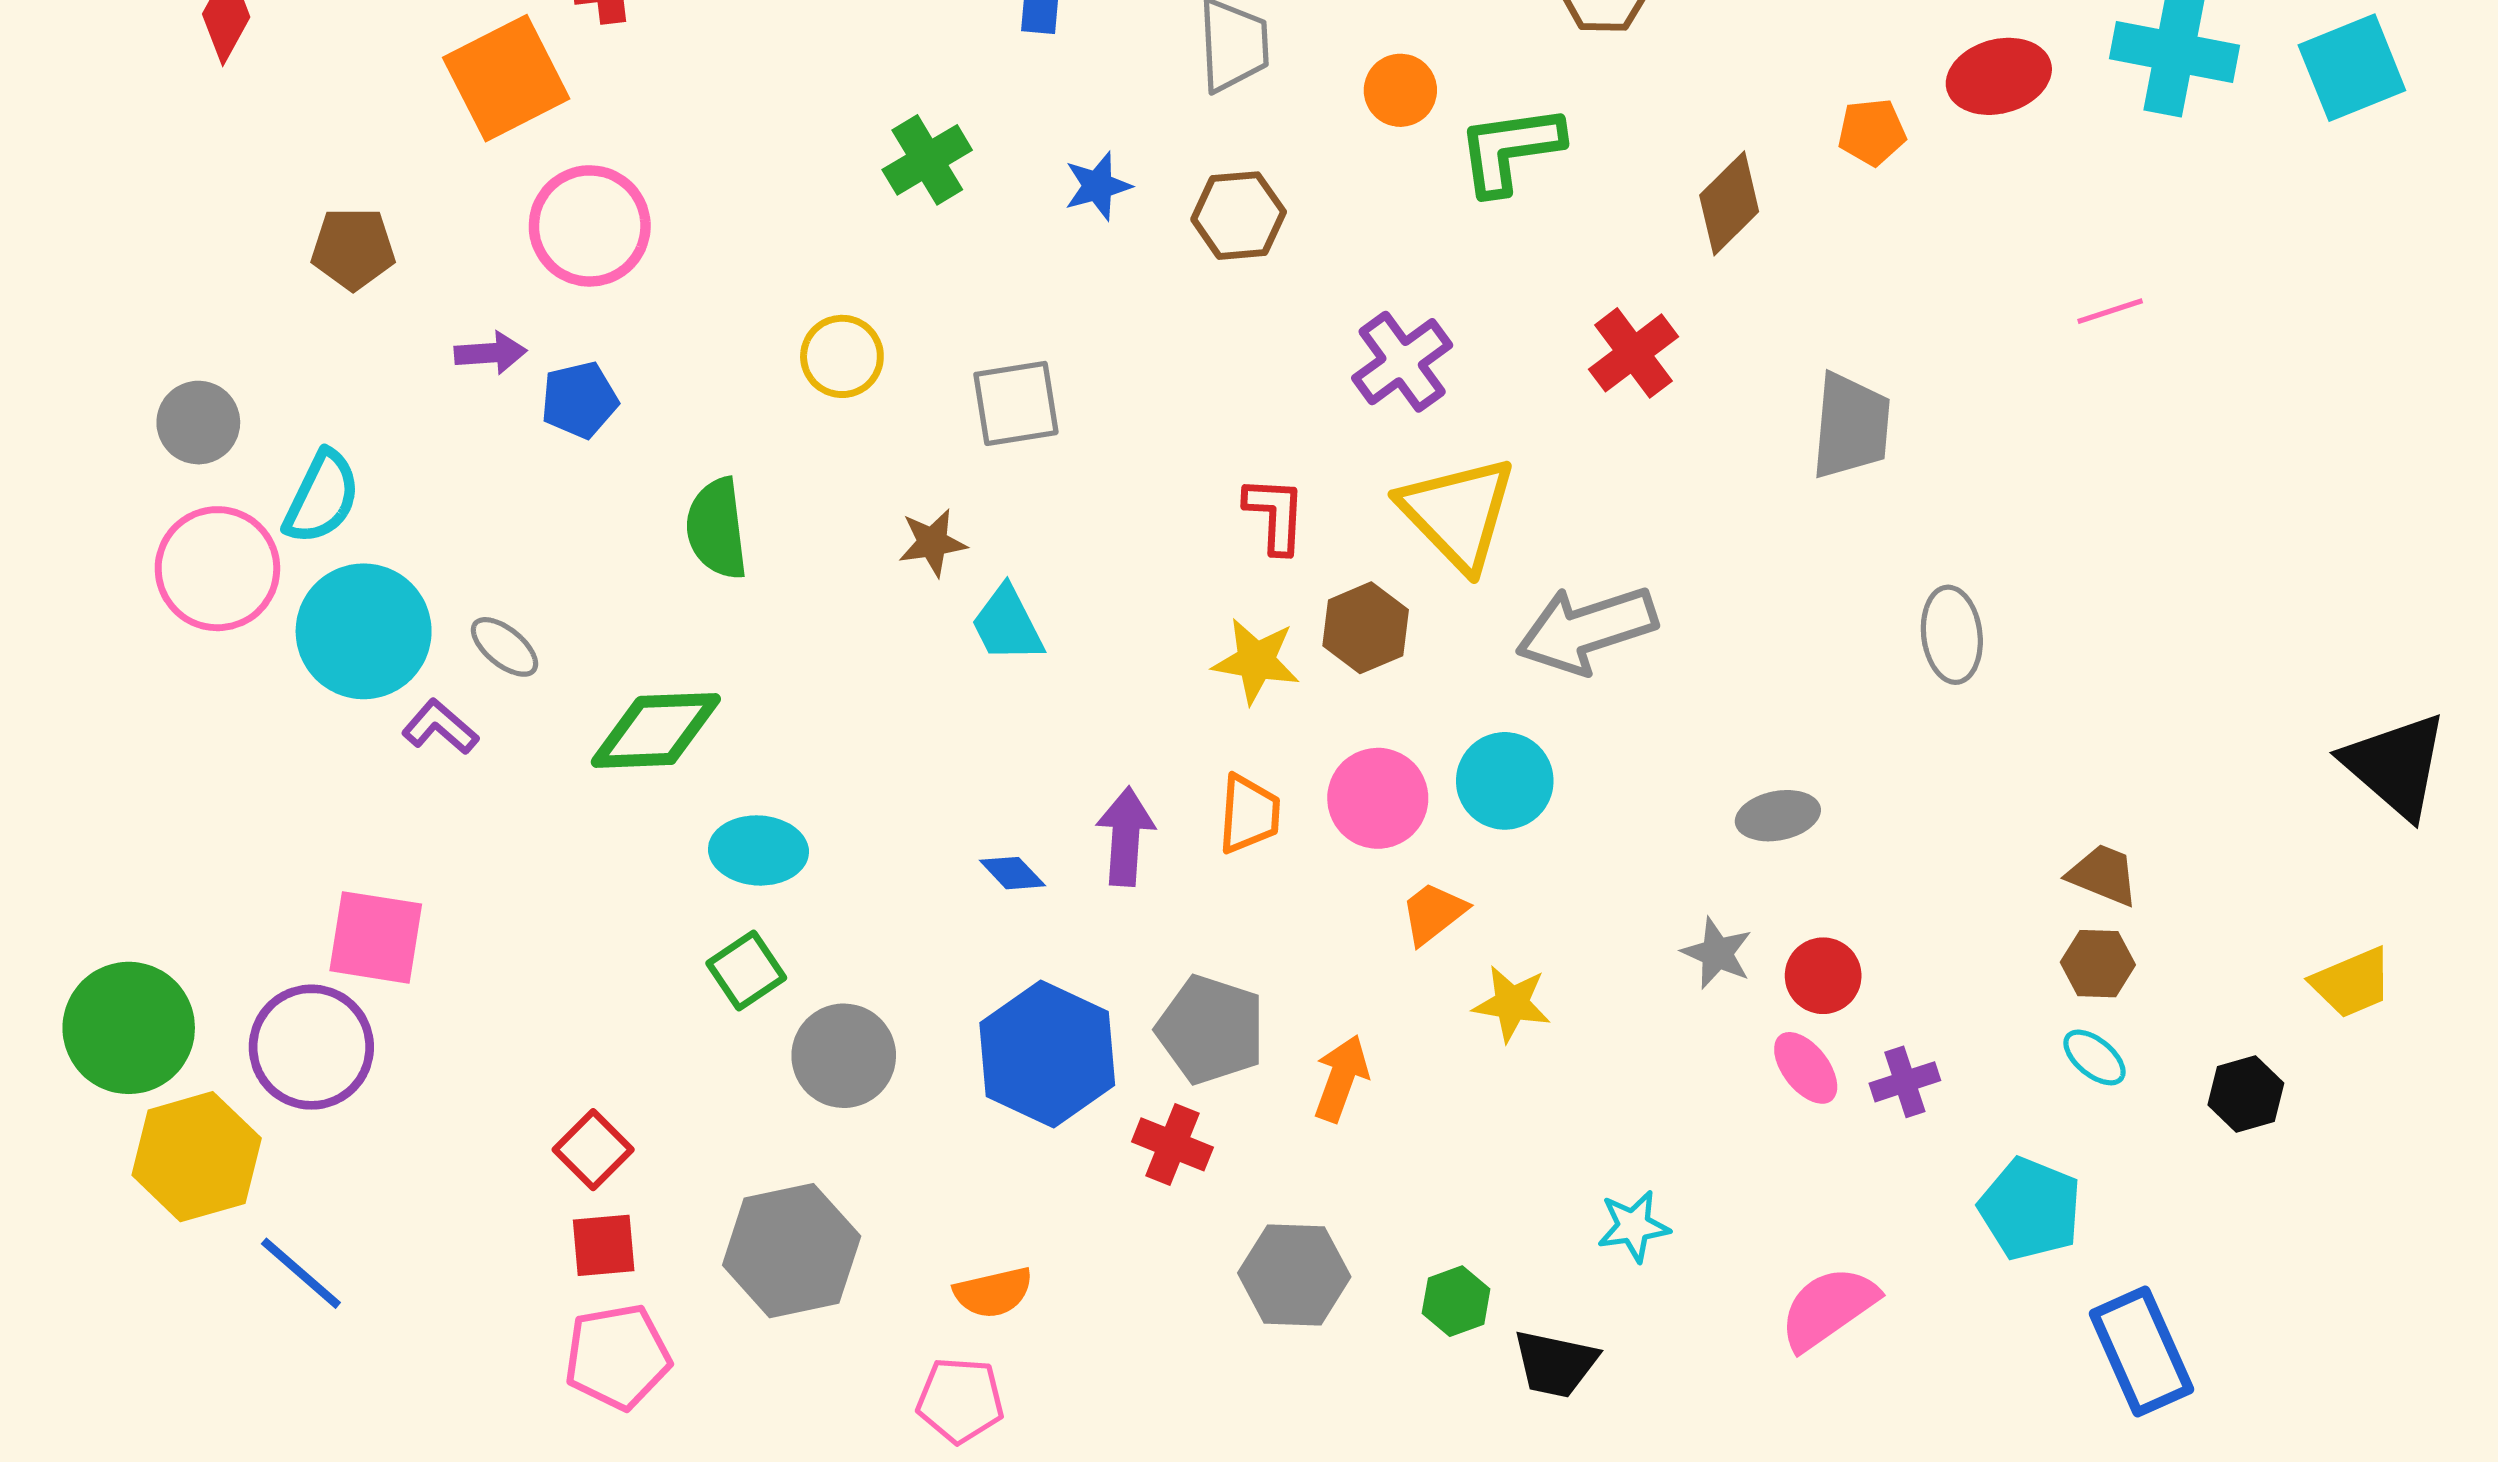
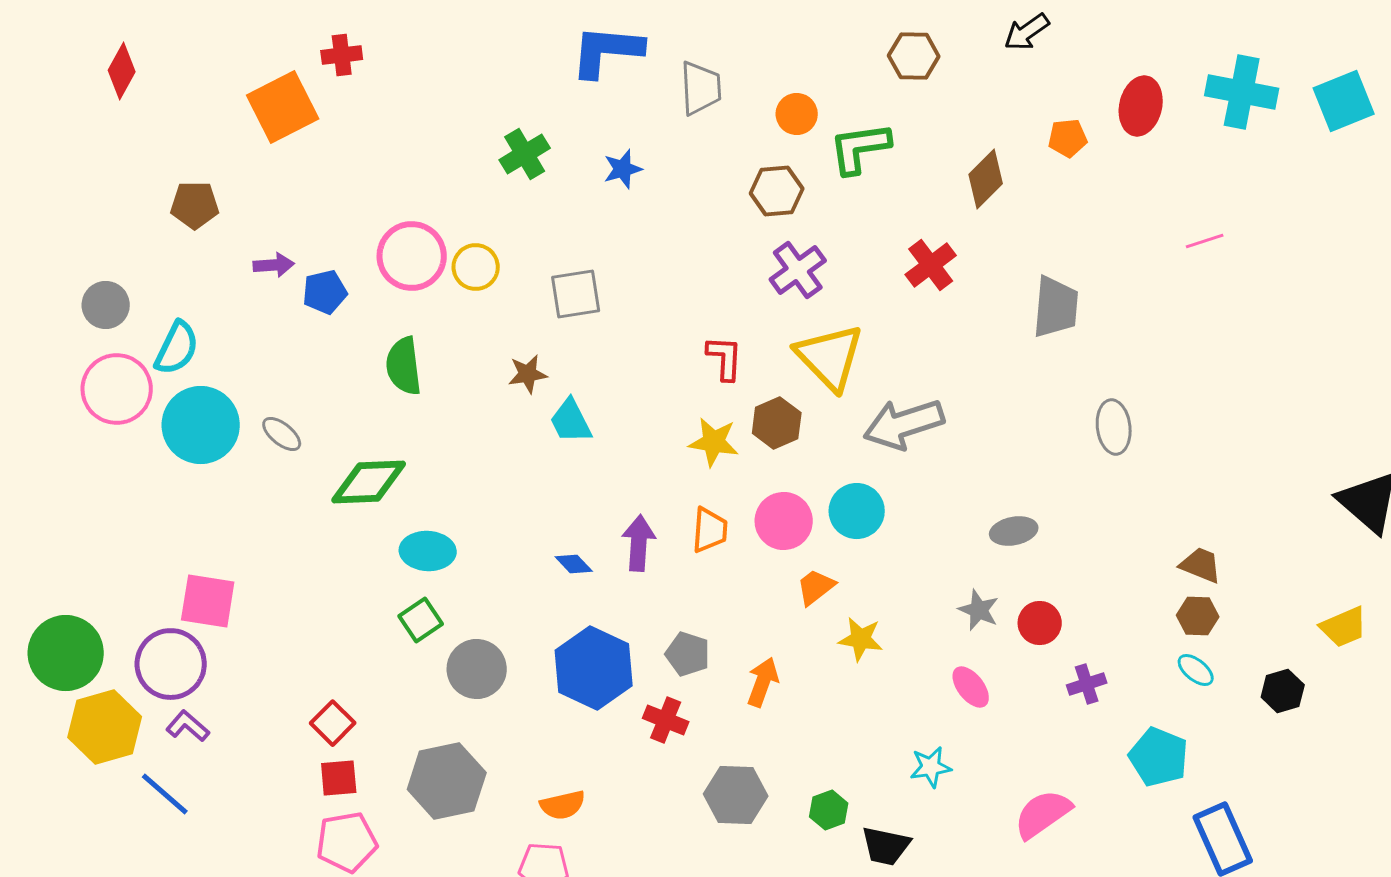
red ellipse: (1999, 76) -> (1141, 106), turned -62
brown hexagon: (1239, 216) -> (777, 191), moved
pink circle: (590, 226) -> (412, 256), moved
purple L-shape: (440, 727) -> (188, 726), moved
gray pentagon: (1211, 1030) -> (688, 654), size x0.7
pink ellipse: (1806, 1068) -> (971, 687), moved

